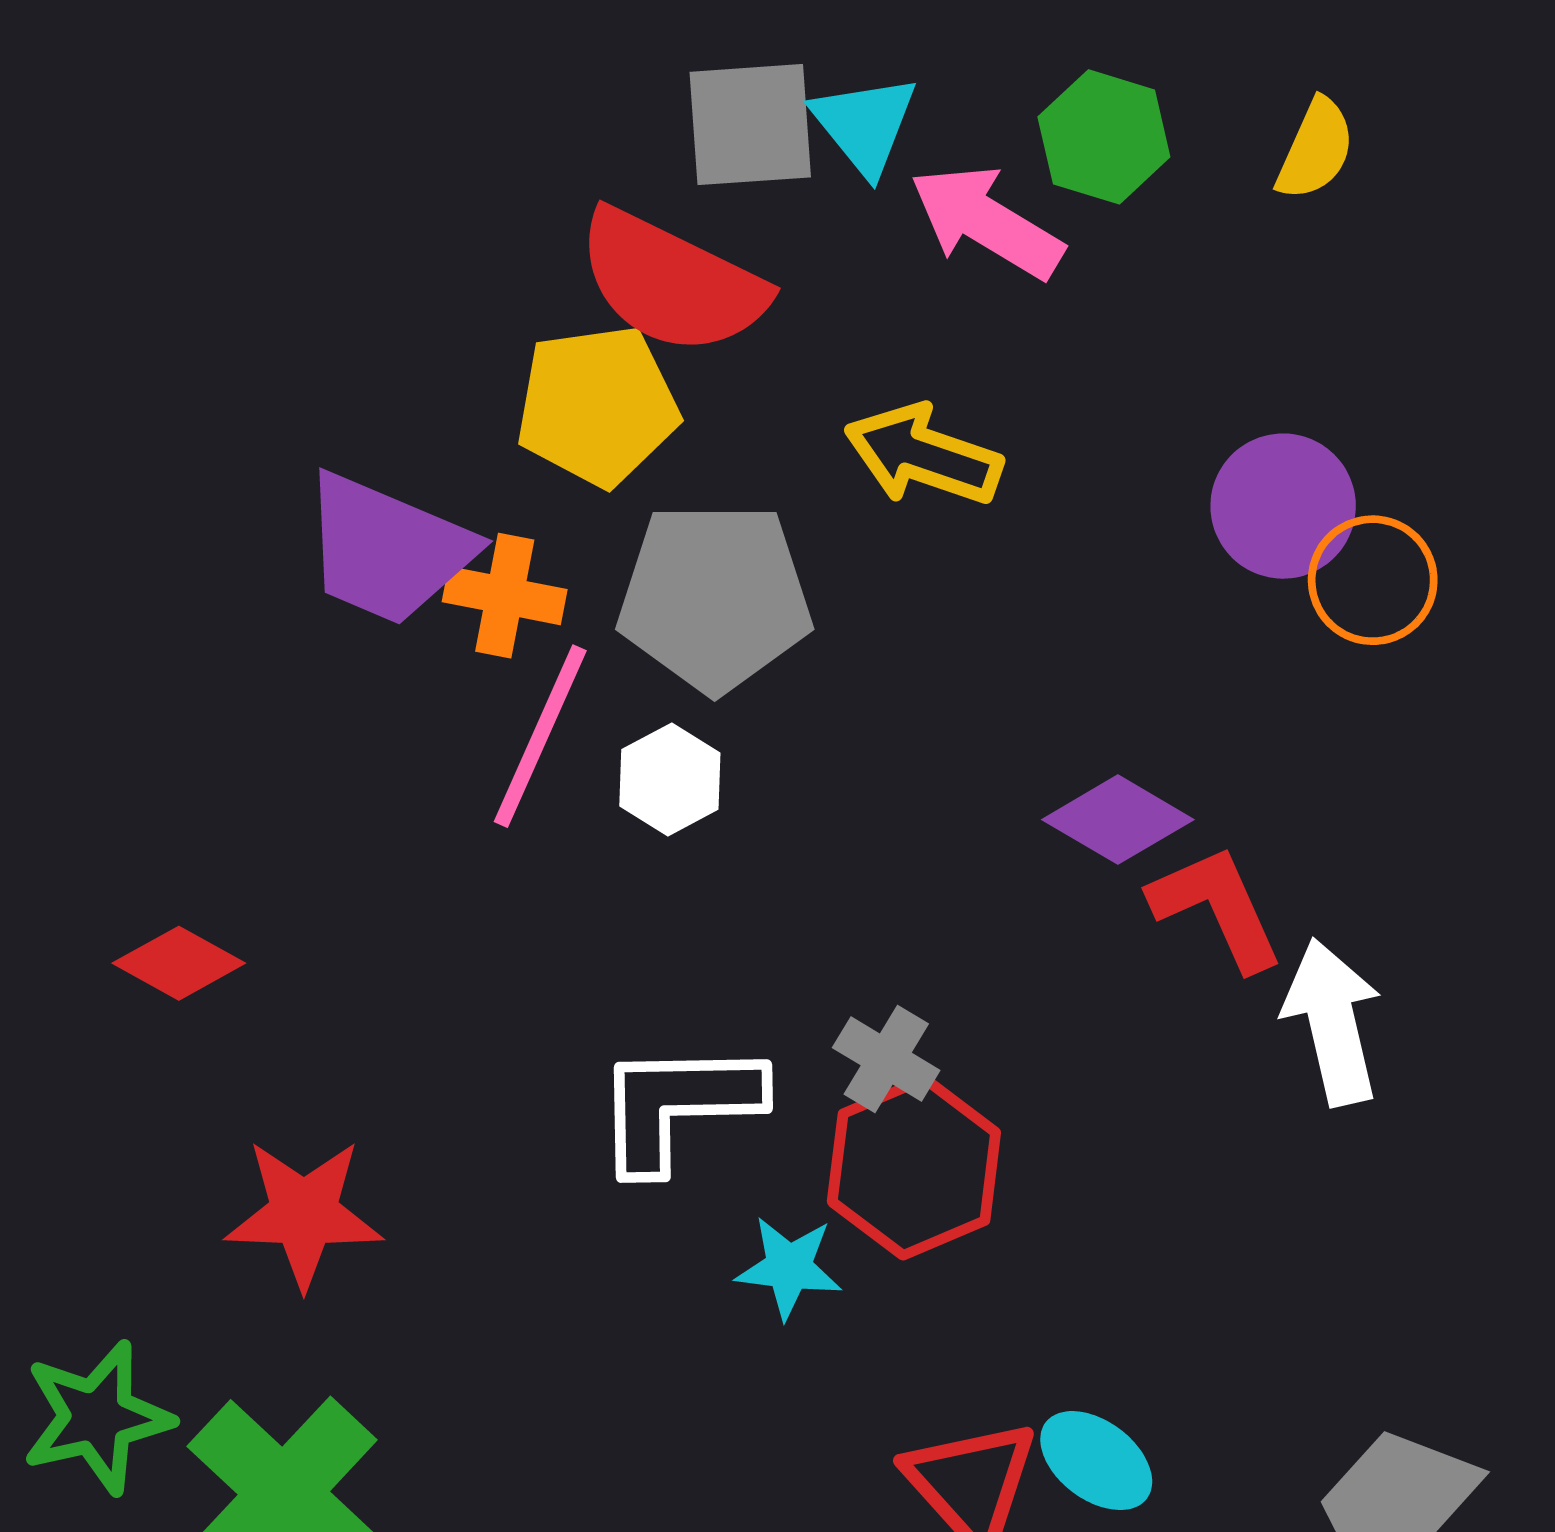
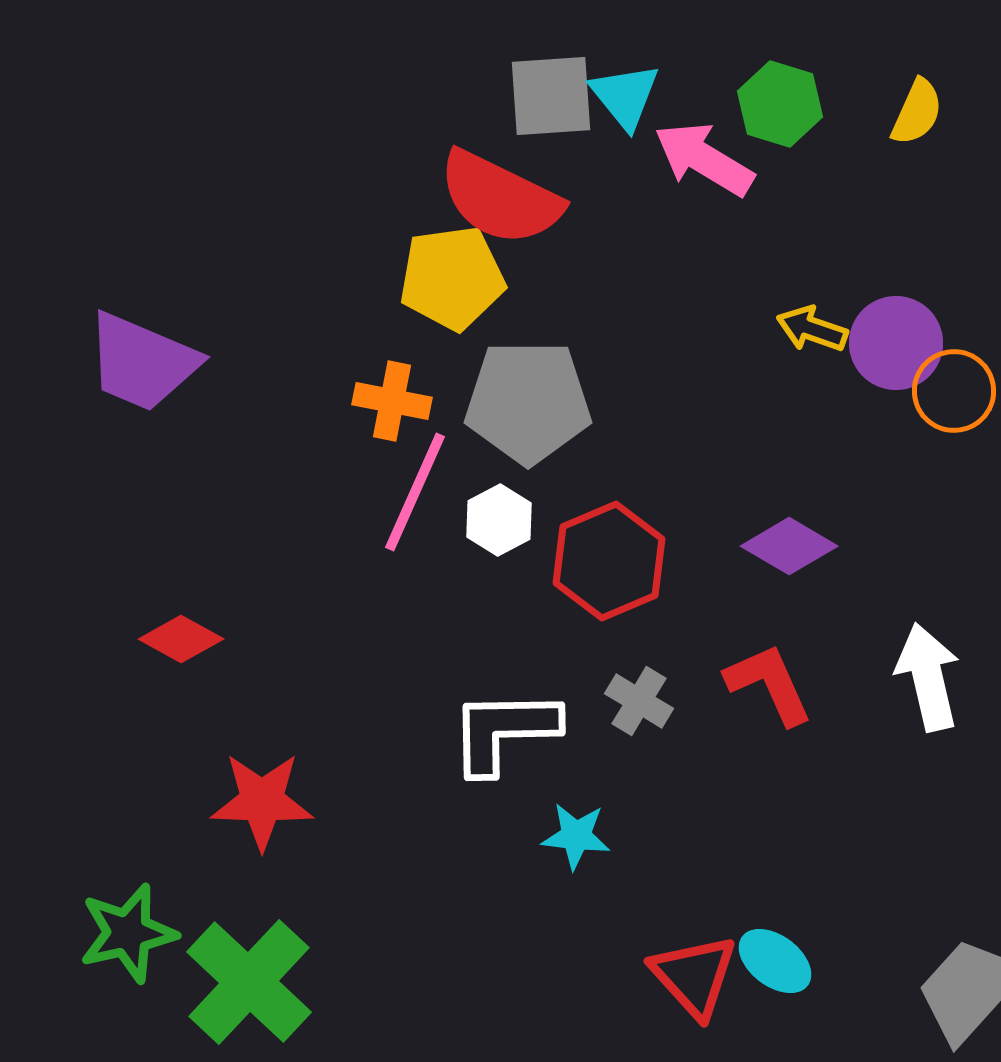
yellow arrow: (923, 455) -> (812, 329), moved, size x0.7
purple trapezoid: (387, 549) -> (142, 362), moved
red L-shape: (1217, 908) -> (769, 684), moved
red hexagon: (914, 1167) -> (609, 561), moved

